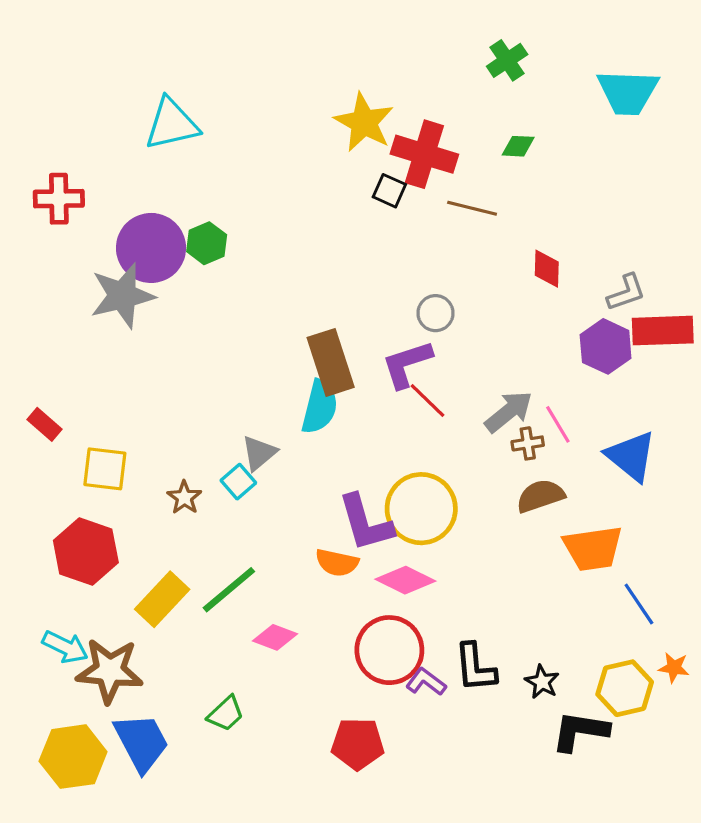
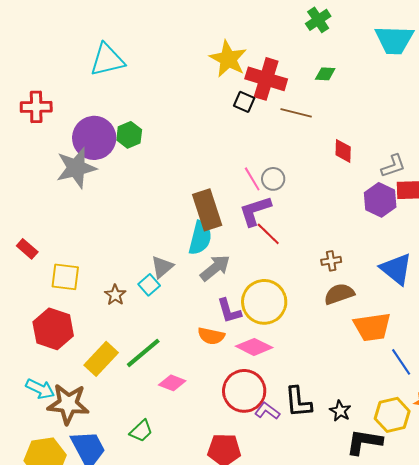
gray arrow: (509, 412) -> (215, 268), moved
pink line: (558, 424) -> (252, 179), moved
purple L-shape: (366, 523) -> (229, 311), size x0.7

